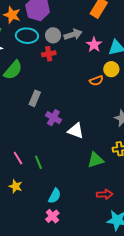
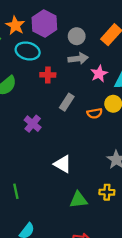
gray circle: (53, 35) -> (77, 36), moved
gray rectangle: (35, 98) -> (67, 102), moved
purple cross: (53, 118) -> (33, 124), moved

